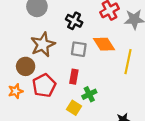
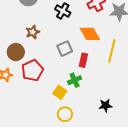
brown star: (43, 45) -> (33, 32), size x0.6
gray square: (79, 49) -> (65, 49), moved, turned -35
red rectangle: (74, 77) -> (83, 60), moved

